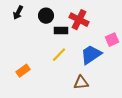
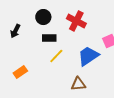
black arrow: (18, 13) -> (15, 31), moved
black rectangle: (61, 31) -> (49, 38), moved

